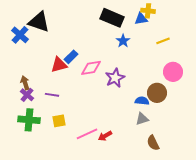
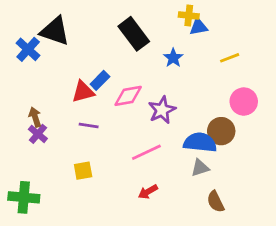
yellow cross: (148, 11) -> (189, 16), moved
black rectangle: (112, 18) -> (134, 34), moved, turned 30
purple line: (52, 95) -> (89, 125), moved
blue semicircle: (142, 101) -> (200, 142), size x1.6
green cross: (29, 120) -> (24, 197), moved
pink line: (87, 134) -> (146, 152), moved

